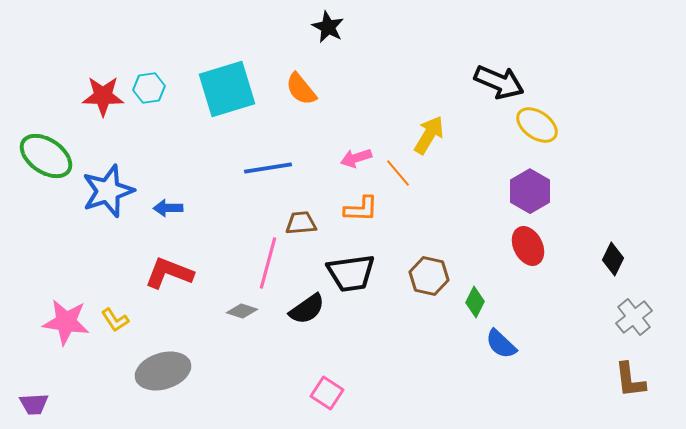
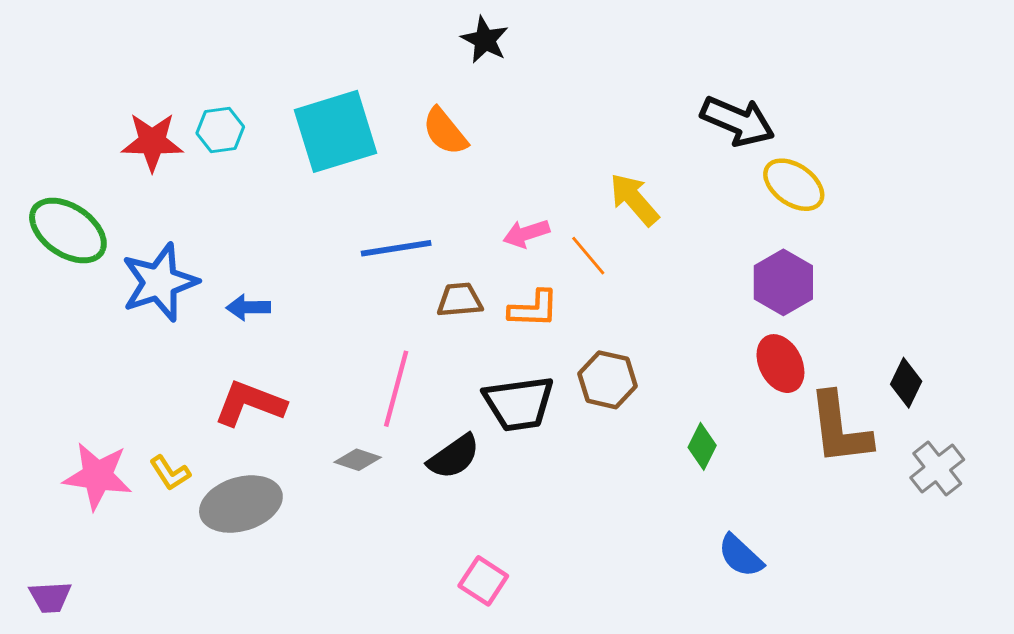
yellow arrow: (429, 135) -> (634, 199), turned -72
brown trapezoid: (301, 223) -> (460, 300), moved
brown hexagon: (429, 276) -> (608, 380), moved
blue semicircle: (501, 344) -> (741, 556), moved
gray ellipse: (163, 371) -> (241, 504), moved
brown L-shape: (630, 380) -> (840, 429), moved, size x1.4

